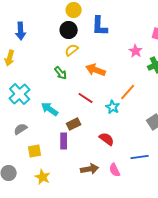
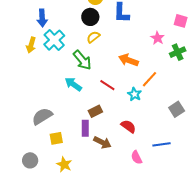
orange arrow: (96, 70) -> (128, 60), moved
green arrow: (61, 73) -> (82, 60), size x1.5
cyan cross: (20, 94) -> (54, 40), moved
cyan arrow: (50, 109) -> (73, 84), moved
gray semicircle: (21, 129) -> (42, 116), size x1.5
brown arrow: (90, 169) -> (102, 142), moved, turned 36

